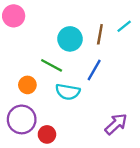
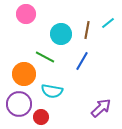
pink circle: (14, 16) -> (26, 14), moved
orange circle: (27, 85) -> (24, 74), size x1.5
cyan semicircle: (68, 92) -> (52, 91), moved

